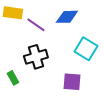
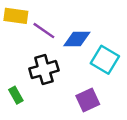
blue diamond: (67, 17) -> (77, 39), moved
purple square: (72, 82) -> (88, 100), turned -30

